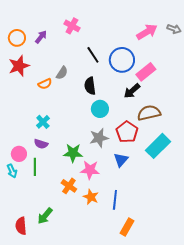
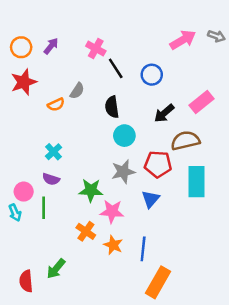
pink cross: (72, 26) -> (96, 49), moved
blue circle: (122, 60) -> (152, 75), size x0.7
pink rectangle: (146, 72) -> (202, 102), moved
red pentagon: (127, 132) -> (158, 164), turned -30
cyan rectangle: (158, 146) -> (197, 182), turned -45
orange rectangle: (127, 227) -> (158, 282), size x1.4

